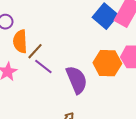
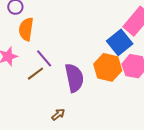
blue square: (105, 16) -> (120, 42), moved
brown line: (35, 51) -> (35, 74), moved

